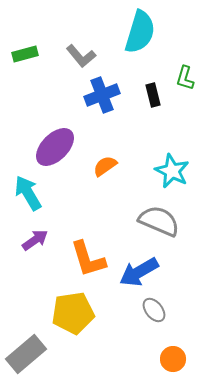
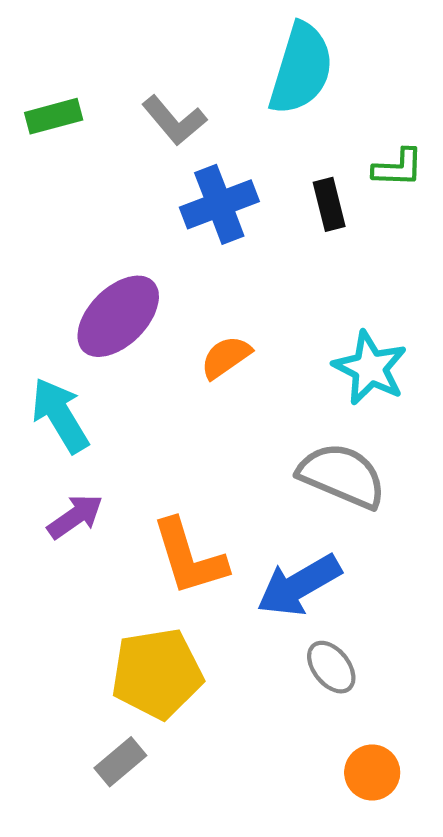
green L-shape: (185, 78) -> (398, 168), turned -105
gray rectangle: (26, 354) -> (120, 762), moved, size x0.6

